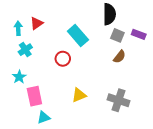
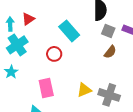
cyan cross: (25, 50) -> (17, 45), size x1.5
yellow triangle: (79, 95) -> (84, 90), moved
pink rectangle: (34, 96) -> (46, 88), moved

